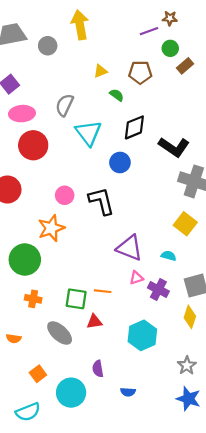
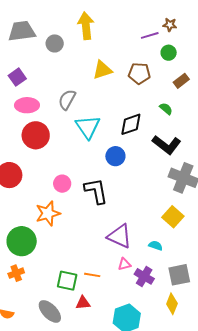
brown rectangle: (185, 66) -> (181, 81), moved
yellow triangle: (100, 71) -> (102, 70), size x1.5
green semicircle: (117, 95) -> (166, 109), moved
orange cross: (33, 299) -> (16, 273), moved, turned -35

